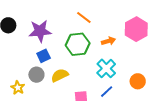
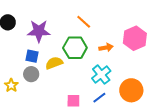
blue square: (44, 56) -> (32, 56), moved, turned 32
yellow semicircle: (60, 75) -> (54, 63), moved
orange circle: (138, 81) -> (131, 90), size x1.5

